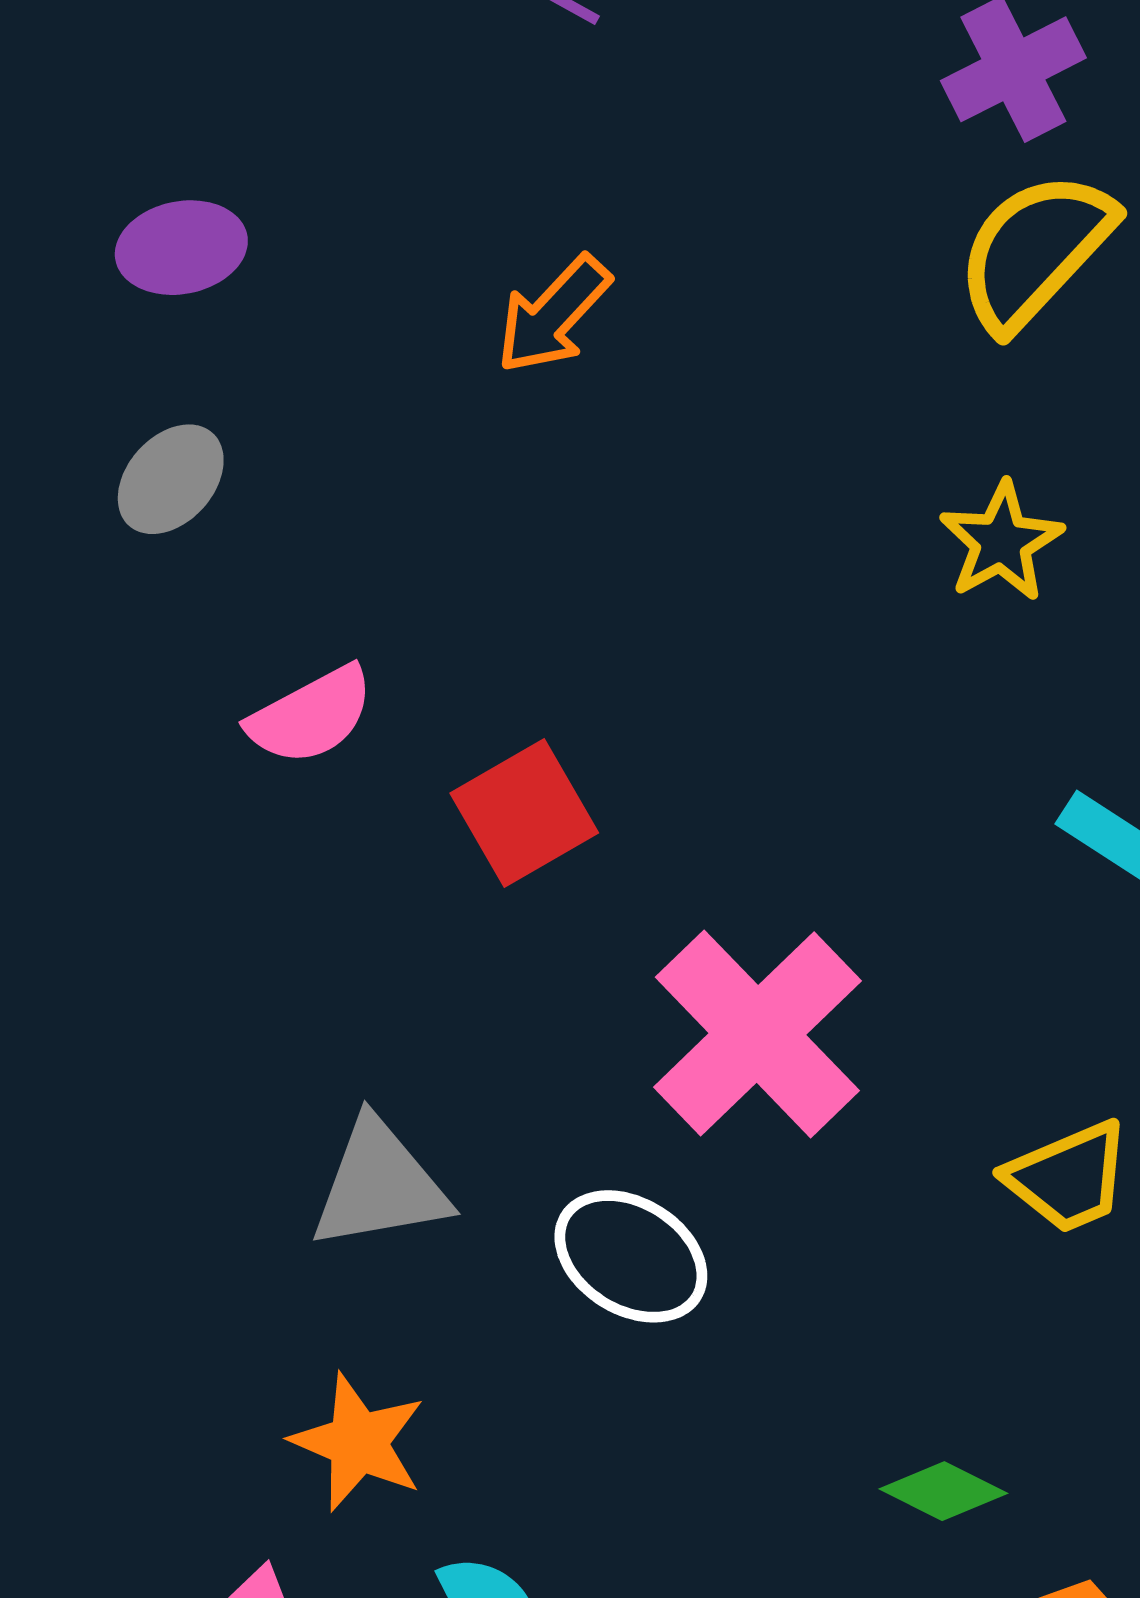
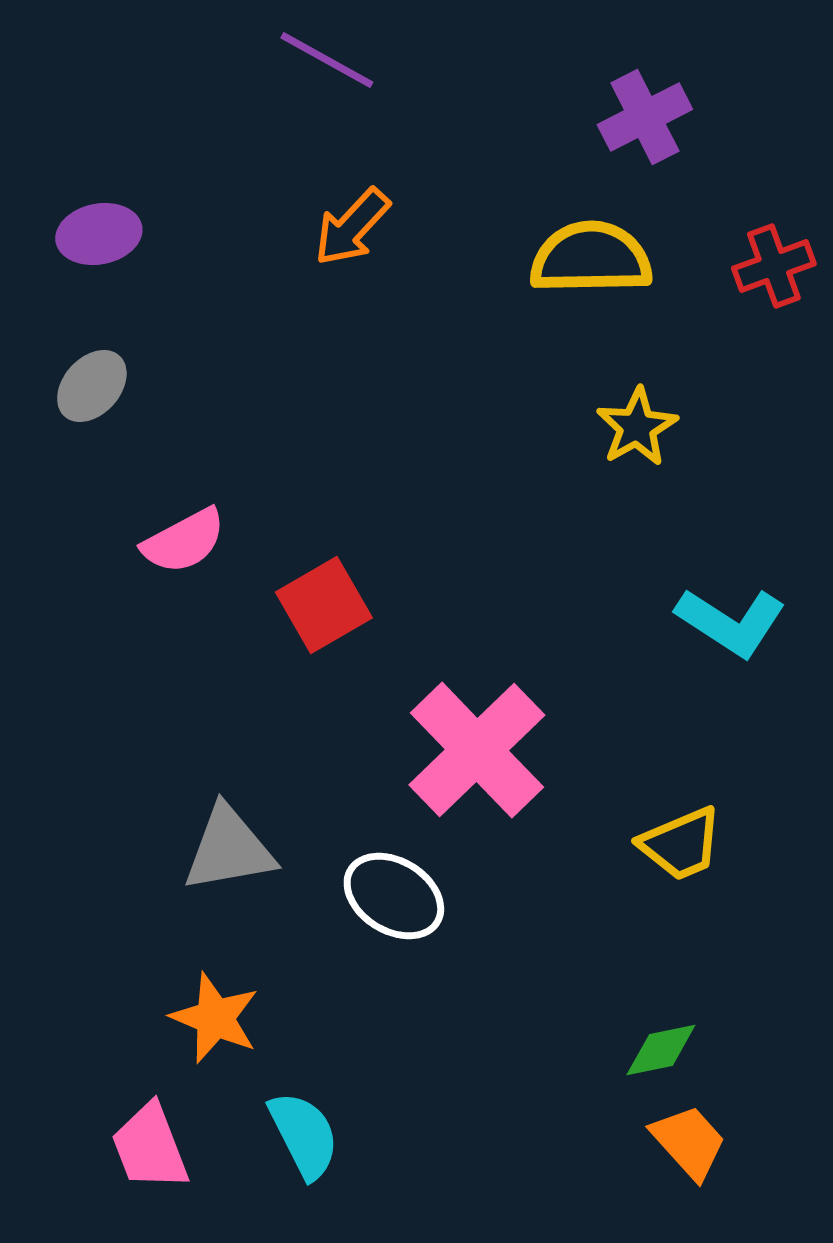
yellow semicircle: (1035, 251) -> (591, 258), moved, turned 46
orange arrow: (553, 315) -> (352, 227), moved
green diamond: (943, 1491) -> (661, 1050), moved, turned -38

